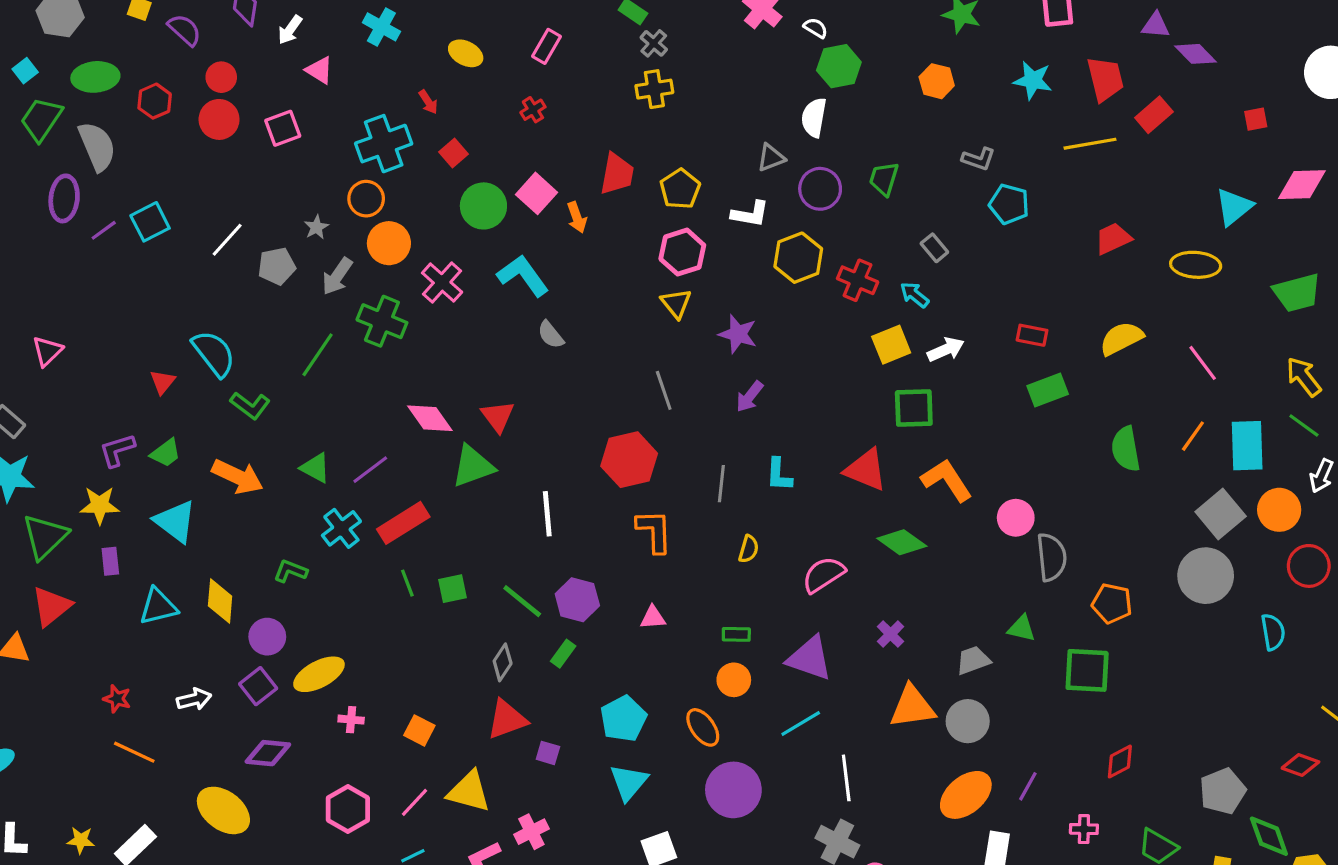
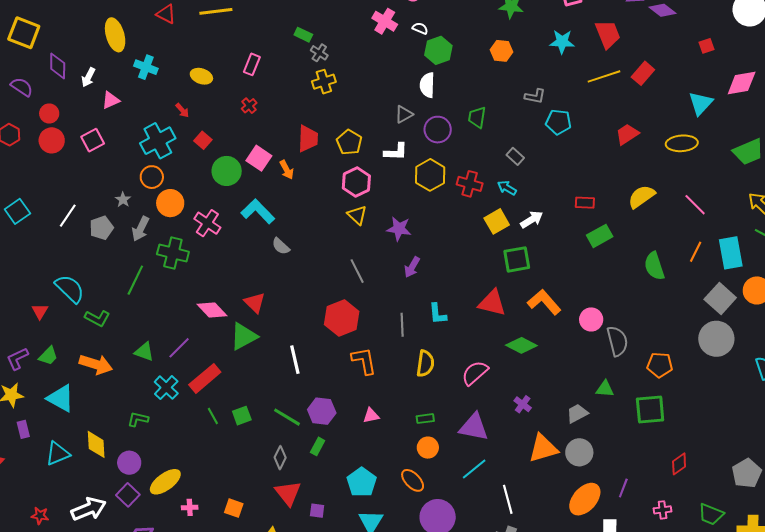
pink triangle: (319, 70) -> (111, 100), turned -48
red rectangle: (1154, 115) -> (643, 73), moved
yellow semicircle: (749, 549) -> (425, 364), size x1.5
white arrow: (194, 699) -> (89, 509), size x1.6
red triangle: (507, 719) -> (288, 493), turned -40

